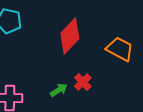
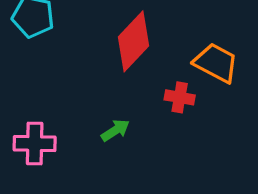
red cross: (83, 82) -> (180, 97), moved, turned -36

